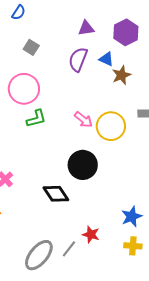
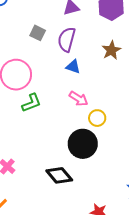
gray square: (31, 47) -> (38, 33), moved
blue triangle: (106, 59) -> (73, 67), moved
yellow circle: (111, 126) -> (97, 118), moved, size x0.6

